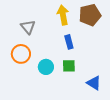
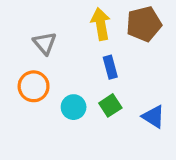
green square: (69, 66) -> (110, 105), turned -32
blue triangle: (94, 83) -> (153, 117), moved

